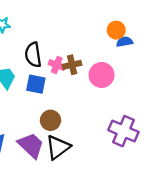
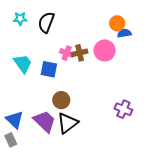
black semicircle: (33, 55) -> (46, 22), moved, turned 30
pink circle: (102, 75) -> (105, 50), moved
purple cross: (123, 131) -> (123, 109), size x0.7

